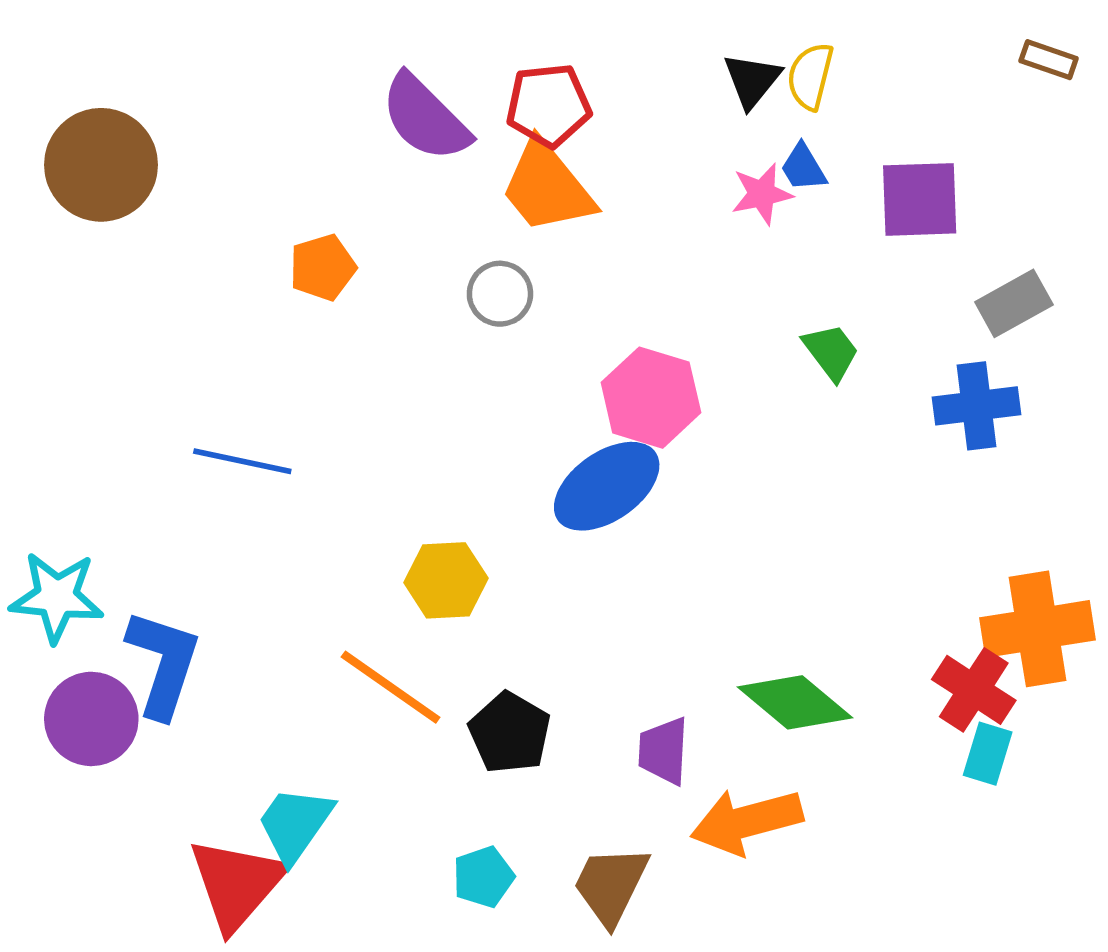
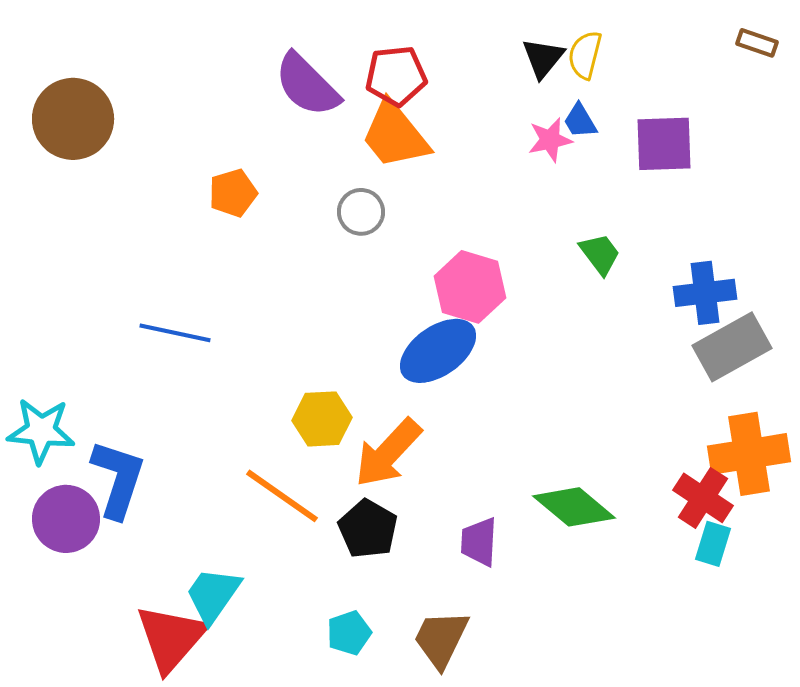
gray rectangle: (1014, 303) -> (732, 347), moved, size x1.4
orange arrow: (747, 821) -> (388, 453), moved, turned -32

